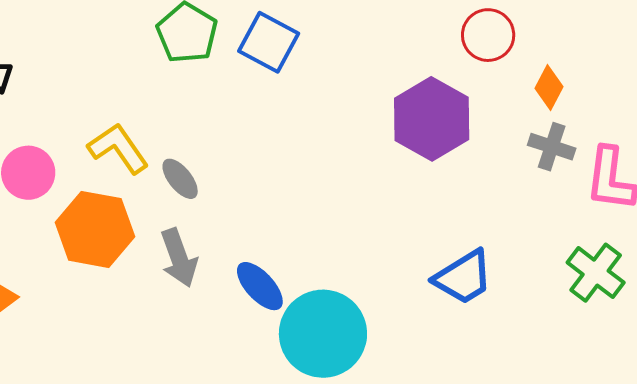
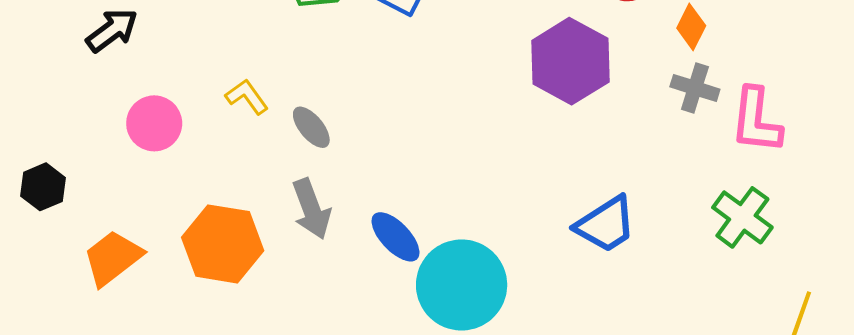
yellow L-shape: (118, 148) -> (247, 97), size x0.7
orange hexagon: (95, 229) -> (223, 244), moved

